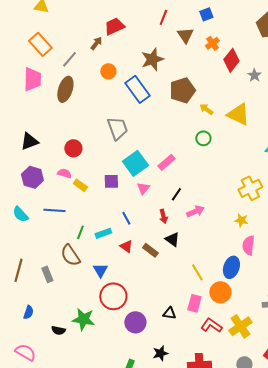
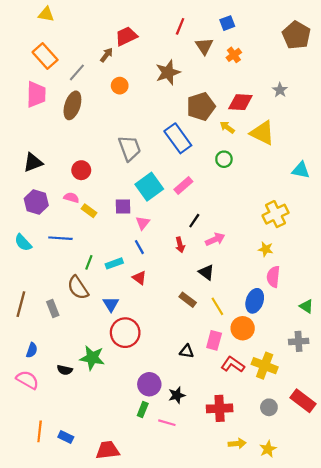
red diamond: (231, 60) -> (240, 102), moved, turned 55
blue rectangle: (137, 89) -> (178, 138), moved
pink triangle: (143, 188) -> (143, 223), moved
black triangle: (172, 239) -> (206, 272), moved
brown rectangle: (150, 250) -> (188, 300), moved
purple circle: (135, 322) -> (149, 384), moved
yellow cross: (240, 326) -> (265, 366), turned -35
pink semicircle: (25, 352) -> (27, 380), moved

